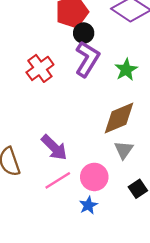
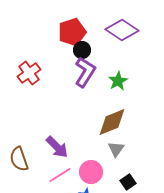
red cross: (40, 68) -> (29, 73), moved

